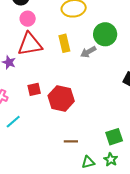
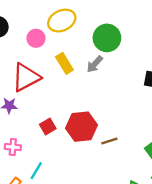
pink circle: (28, 19) -> (36, 38), moved
brown line: (71, 141) -> (109, 141), moved

